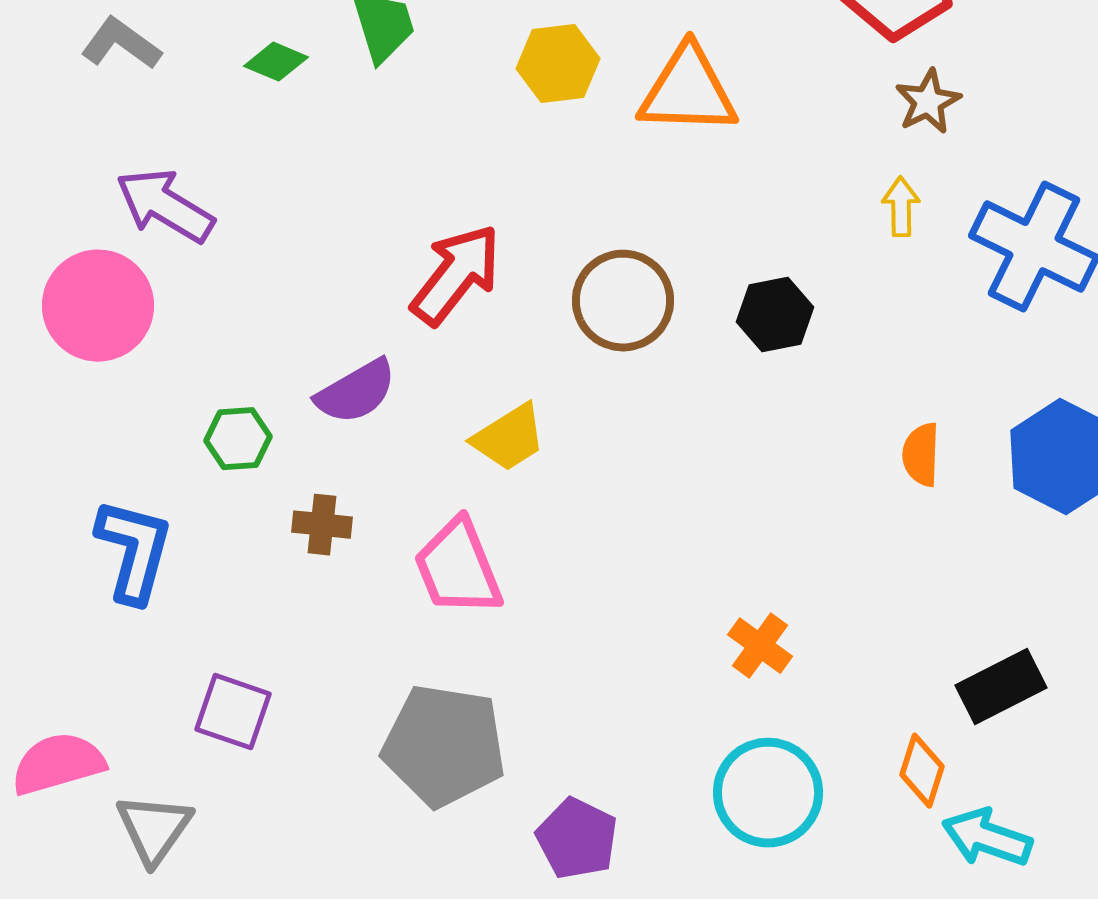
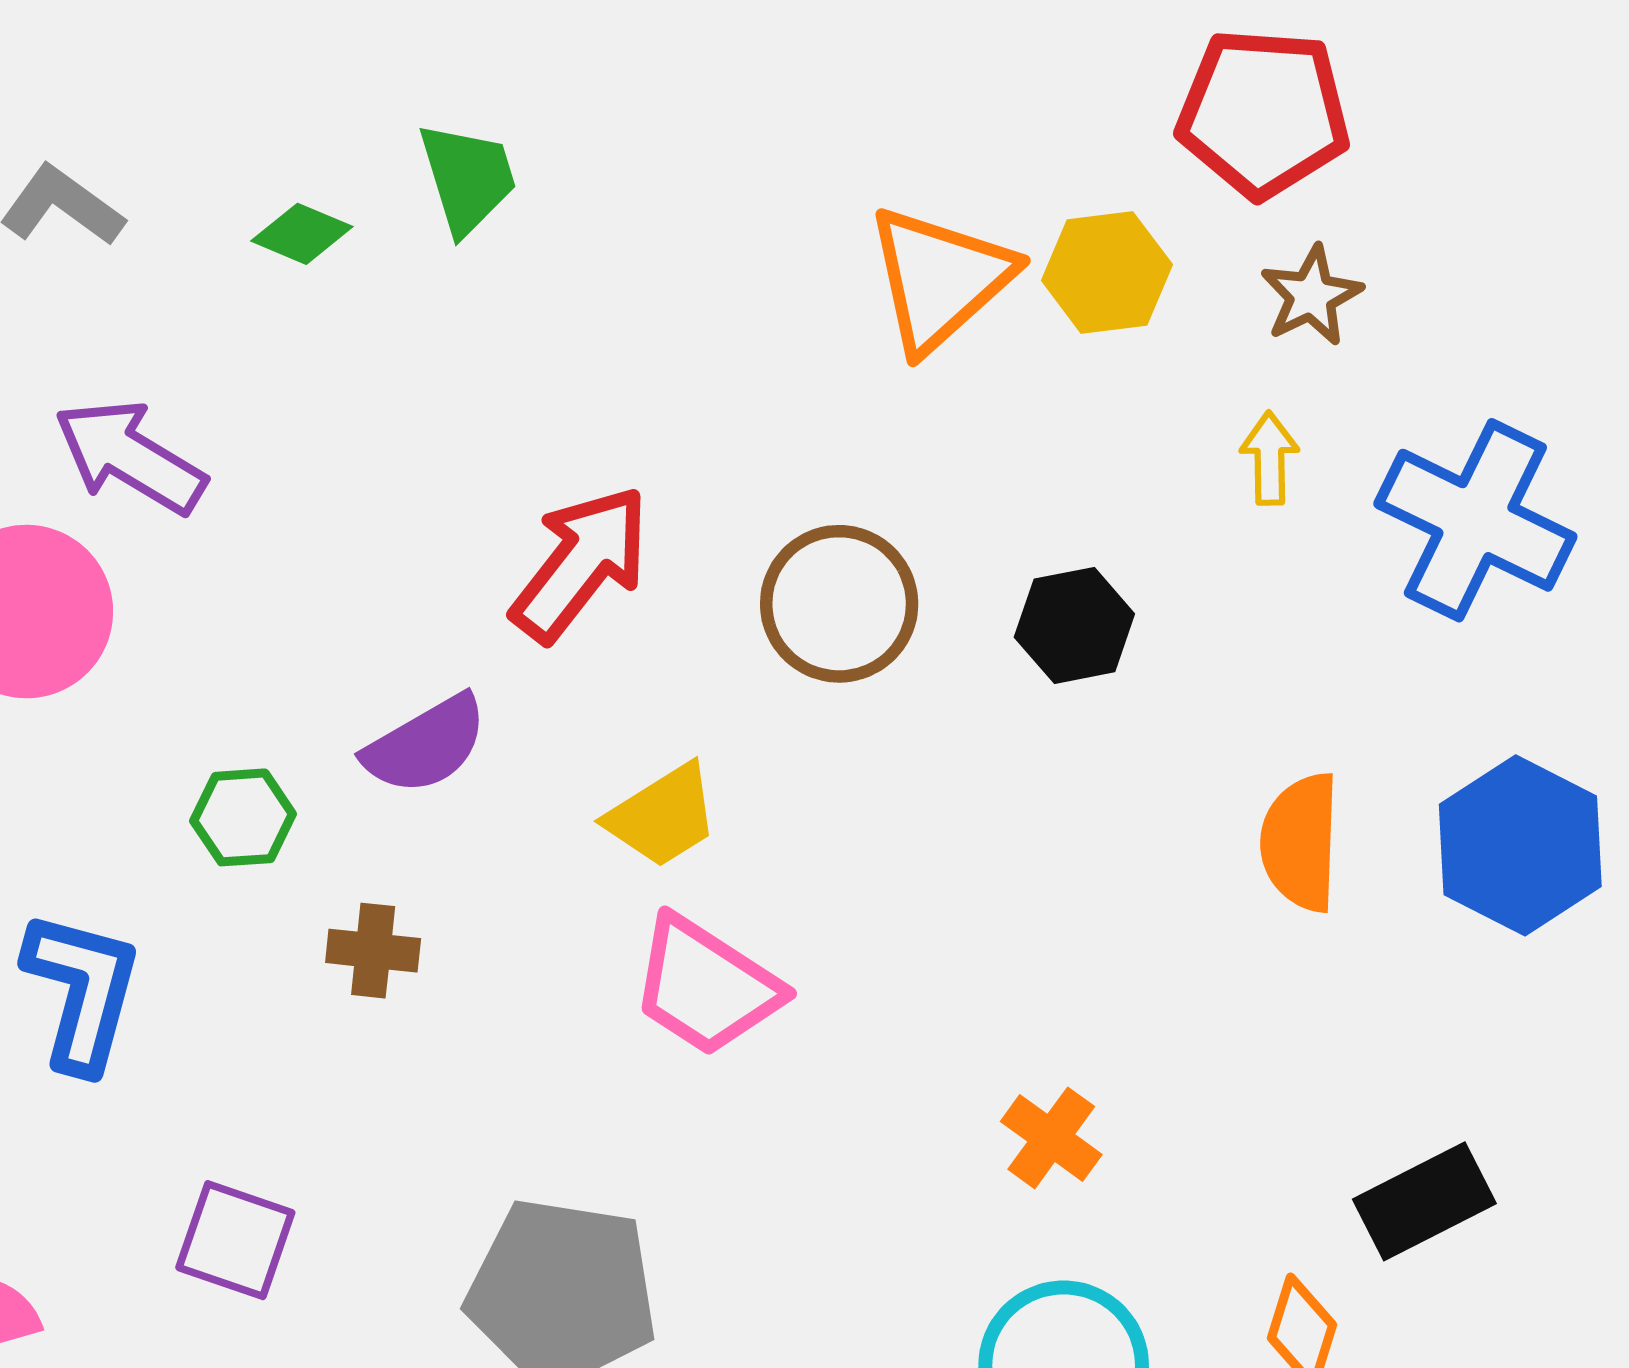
yellow hexagon: (558, 64) -> (1107, 272), moved
orange triangle: (688, 91) -> (940, 279), turned -44
orange semicircle: (921, 455) -> (1300, 842), size x1.4
pink trapezoid: (458, 568) -> (706, 986), moved, turned -35

